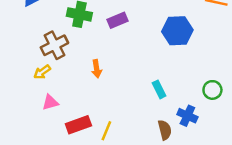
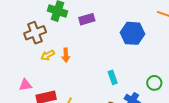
yellow arrow: (42, 72) -> (48, 55), moved
pink triangle: (50, 102) -> (25, 85), moved

